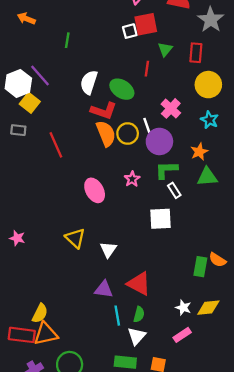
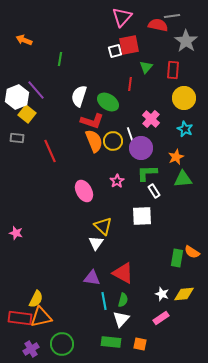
yellow triangle: (75, 238) -> (103, 226), moved

